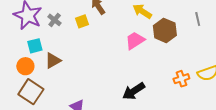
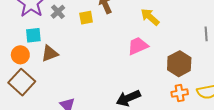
brown hexagon: (165, 30) -> (179, 64), moved

